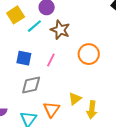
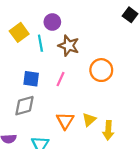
cyan line: (34, 26) -> (40, 43), turned -56
gray diamond: (31, 85) -> (24, 106), moved
orange triangle: (52, 109) -> (65, 121), moved

